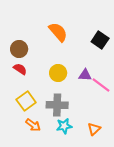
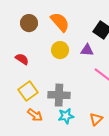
brown circle: (19, 49) -> (29, 23), moved
yellow circle: (58, 73) -> (60, 50), moved
purple triangle: (85, 75) -> (87, 50), moved

